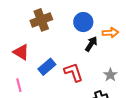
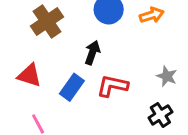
black arrow: (91, 44) -> (92, 53), moved
red L-shape: (73, 72) -> (112, 86), turned -45

